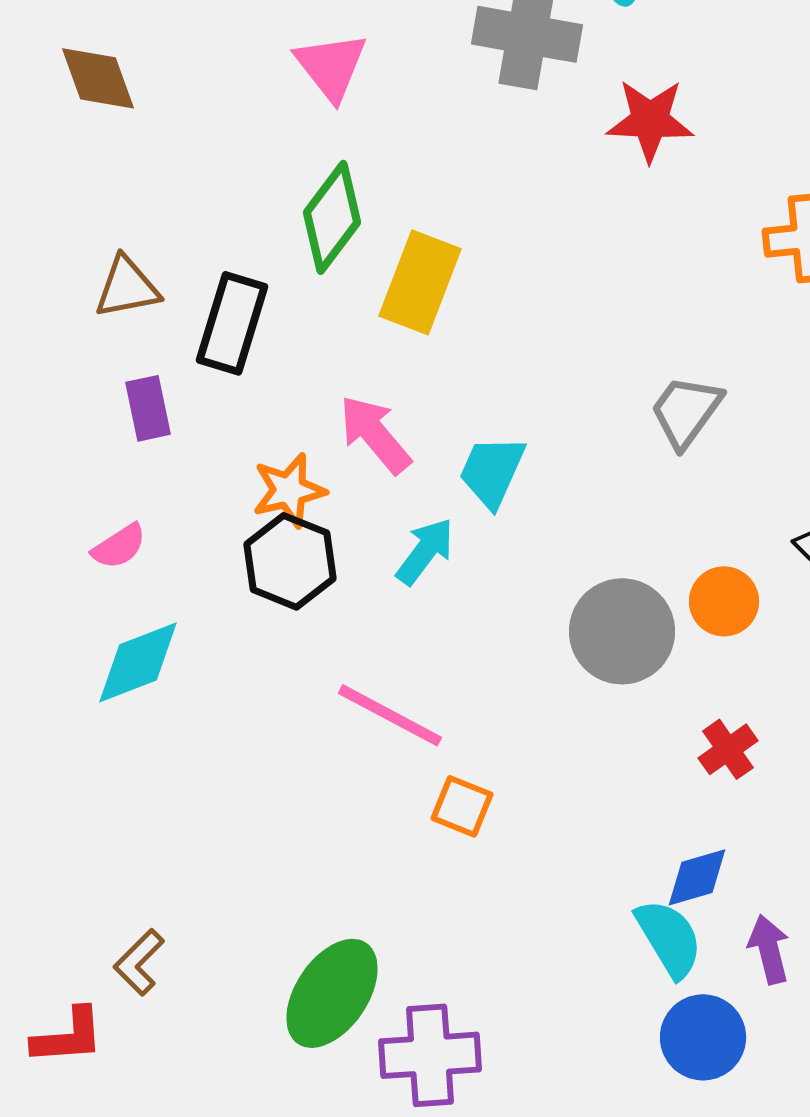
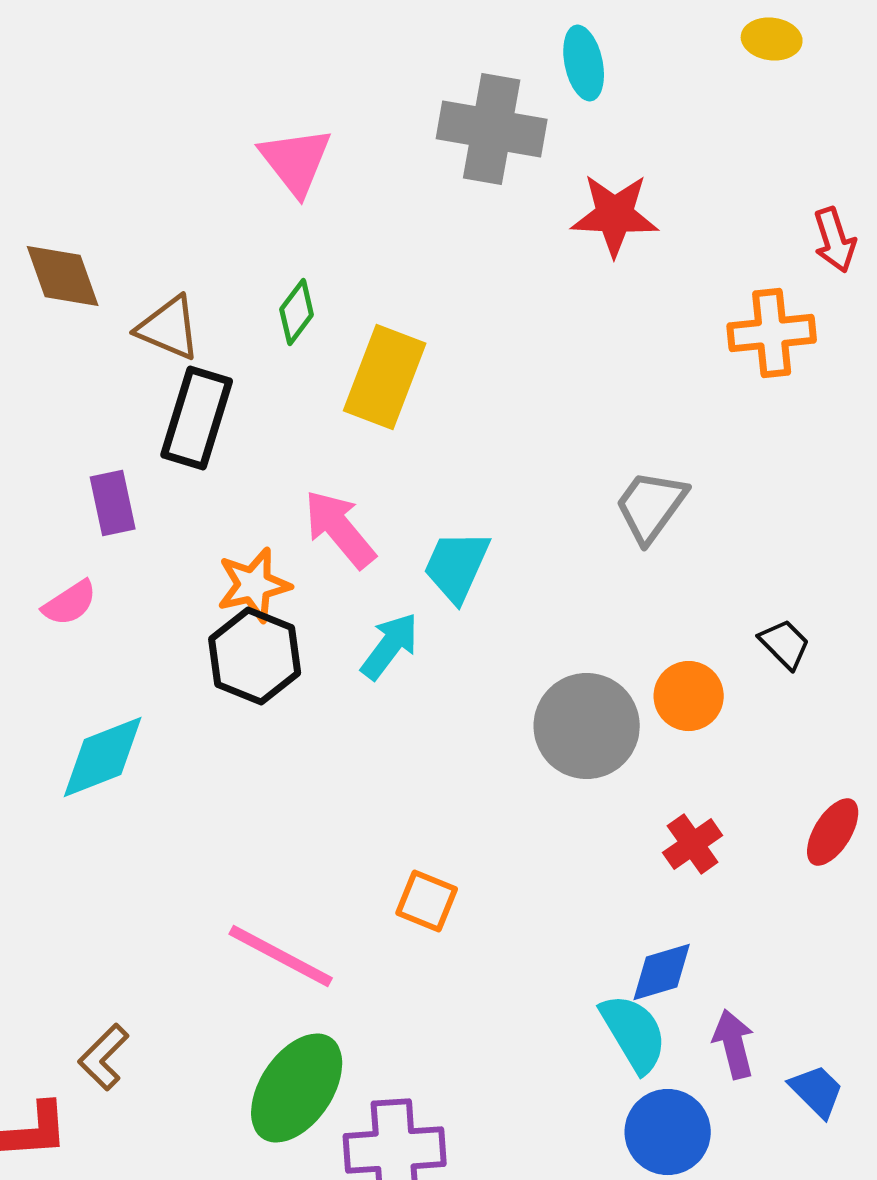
brown diamond: (98, 78) -> (63, 276), moved
green diamond: (332, 217) -> (297, 312), size x0.6
brown triangle: (127, 287) -> (169, 328), moved, turned 34
pink semicircle: (119, 546) -> (70, 603), moved
pink line: (390, 715) -> (281, 956), moved

